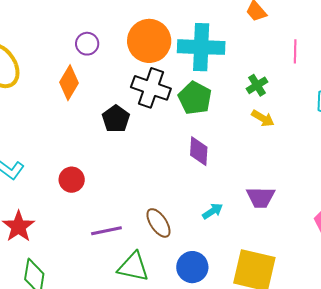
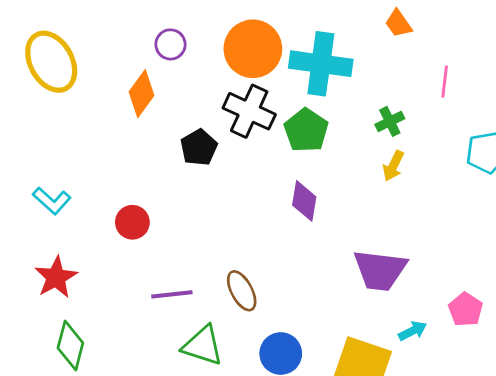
yellow arrow: (263, 118) -> (393, 166), turned 80
purple trapezoid: (261, 197) -> (380, 270), size x1.4
cyan arrow: (213, 211) -> (413, 331), moved

